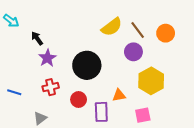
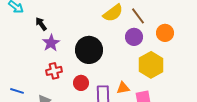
orange circle: (166, 33) -> (165, 33), moved
blue line: (14, 92) -> (17, 91), moved
orange triangle: (119, 95) -> (123, 88), moved

